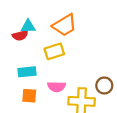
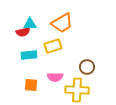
cyan rectangle: (27, 72) -> (29, 55), moved
brown circle: (104, 85) -> (87, 67), moved

